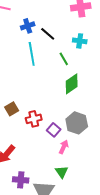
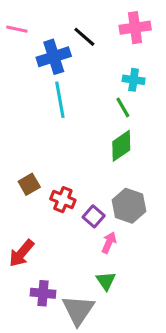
blue cross: (28, 26) -> (54, 57), size x1.5
black line: (48, 34) -> (84, 37), moved
green line: (64, 59) -> (123, 107), moved
red cross: (34, 119) -> (63, 200), turned 35

